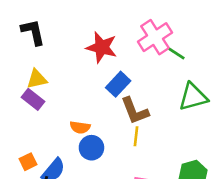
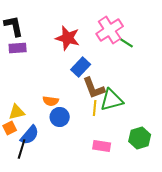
yellow triangle: (37, 79) -> (17, 112), moved
green triangle: (193, 97) -> (112, 100), moved
purple rectangle: (33, 99) -> (18, 48), moved, turned -42

